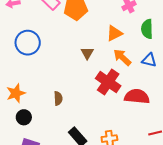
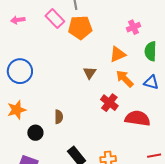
blue circle: (28, 43) -> (20, 71), moved
red cross: (108, 82) -> (109, 103), size x0.7
black circle: (24, 117) -> (35, 133), moved

